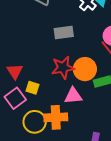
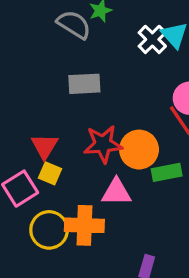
gray rectangle: (64, 33) -> (84, 84), moved
red triangle: (15, 71) -> (45, 146), moved

